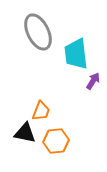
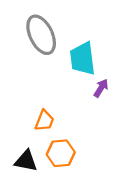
black triangle: (25, 133) -> (26, 161), moved

